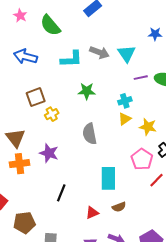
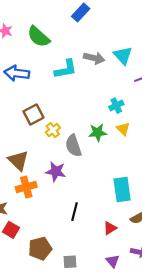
green star: (87, 91) -> (98, 132), moved
cyan cross: (125, 101) -> (116, 106), moved
yellow triangle: (125, 119) -> (123, 129), moved, turned -32
gray semicircle: (90, 134) -> (73, 146), moved

